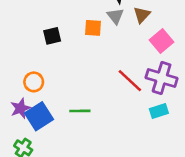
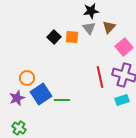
black square: (52, 36) -> (54, 37), moved, turned -32
red line: (130, 81) -> (100, 77), turned 35
blue square: (39, 116) -> (41, 94), moved

